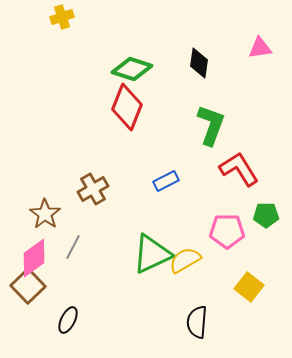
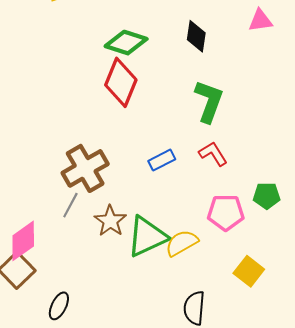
red L-shape: (239, 169) -> (213, 154), moved, size x0.7
brown cross: (93, 189) -> (85, 168), size x1.4
brown star: (45, 214) -> (110, 221), moved
gray line: (73, 247) -> (70, 205), moved

